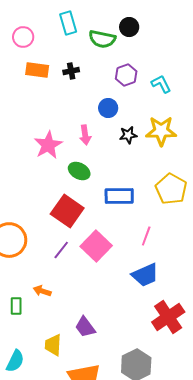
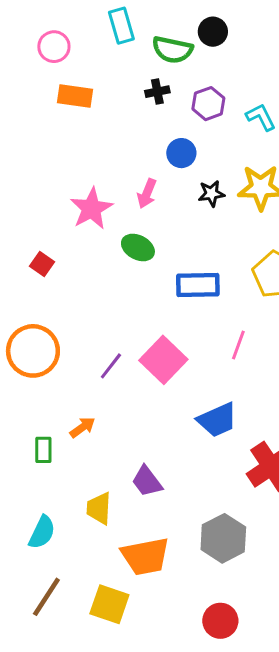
black cross: (71, 71) -> (157, 92), moved
pink arrow: (85, 135) -> (147, 194), turned 30
red square: (67, 211) -> (42, 264), moved, size x0.5
blue trapezoid: (145, 275) -> (217, 420), moved
orange arrow: (42, 291) -> (82, 427), turned 126

